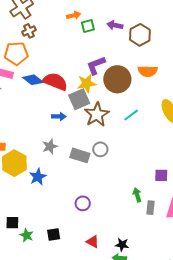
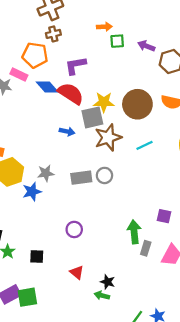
purple L-shape: (96, 65) -> (76, 66), moved
gray star: (50, 146) -> (46, 173), moved
gray rectangle: (80, 155) -> (81, 178), turned -36
green arrow: (137, 195) -> (134, 232), size x1.5

